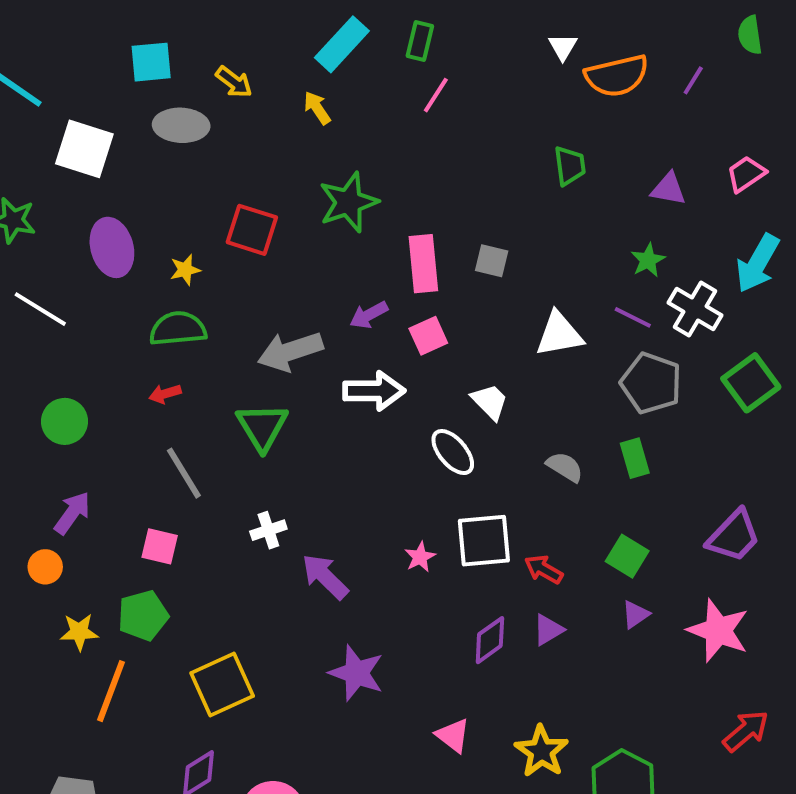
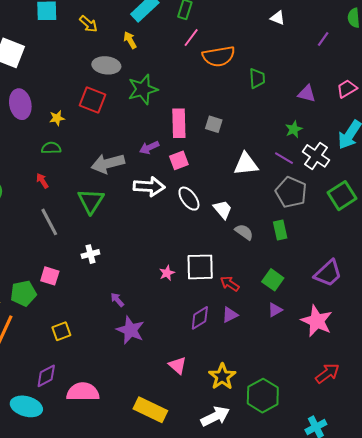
white triangle: (563, 47) -> (278, 18), moved, turned -42
orange semicircle: (617, 76) -> (219, 56), moved
gray ellipse: (181, 125) -> (106, 65), moved
green semicircle: (178, 329) -> (51, 148), size x0.7
red arrow: (165, 394) -> (42, 181), turned 70
white trapezoid: (490, 402) -> (223, 209), moved
white ellipse: (453, 452) -> (189, 199), moved
pink square: (160, 546) -> (50, 276), moved
purple arrow: (325, 577) -> (117, 300), moved, size x0.6
yellow square: (222, 684) -> (61, 331), size x0.6

